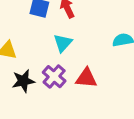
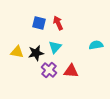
black star: (23, 81) -> (36, 53), moved

